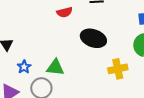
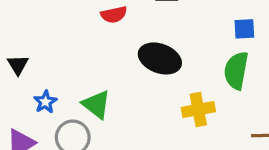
green triangle: (55, 68) -> (96, 104), turned 30

